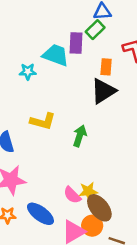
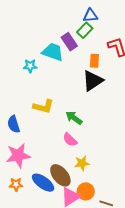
purple rectangle: (76, 43) -> (69, 42), turned -36
green arrow: (80, 136) -> (74, 118), turned -72
pink semicircle: (72, 195) -> (70, 140), moved
brown ellipse: (99, 208) -> (60, 175), moved

